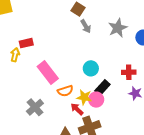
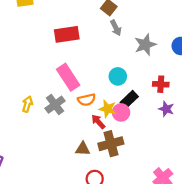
gray star: (118, 28) -> (145, 45), moved
red rectangle: (26, 43) -> (67, 34), moved, size x1.5
yellow arrow: (15, 55) -> (27, 104), moved
gray cross: (35, 107) -> (55, 105), moved

